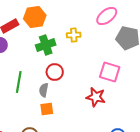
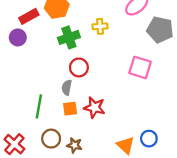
green line: (19, 82) -> (39, 106), moved
red star: (96, 97) -> (94, 107), moved

